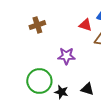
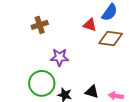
purple star: (66, 56) -> (60, 57), moved

